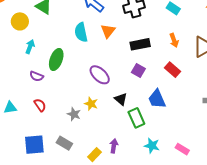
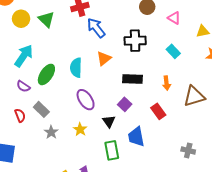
yellow circle: (20, 21) -> (21, 19), moved
cyan semicircle: (81, 32) -> (76, 68), moved
cyan arrow: (30, 47) -> (24, 56), size x1.6
black triangle: (121, 99) -> (109, 121), moved
yellow star: (91, 104) -> (80, 129), moved
gray rectangle: (64, 143) -> (41, 109), moved

